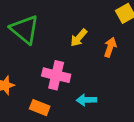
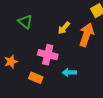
green triangle: (25, 29) -> (25, 22), size x0.7
orange arrow: (110, 47) -> (86, 35), size x1.6

